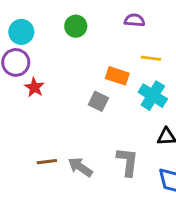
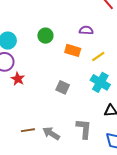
yellow line: (151, 58) -> (98, 56), turned -40
orange rectangle: (117, 76) -> (73, 50), moved

